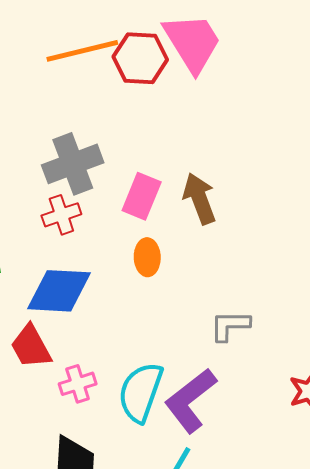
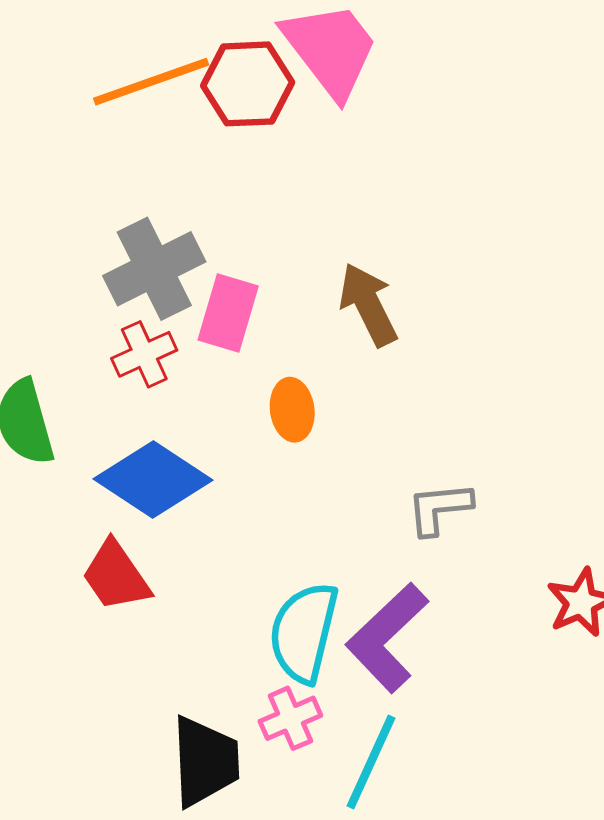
pink rectangle: (142, 196) -> (228, 313), moved
blue diamond: (59, 291) -> (153, 479), turned 36
pink cross: (78, 384) -> (290, 718), moved

